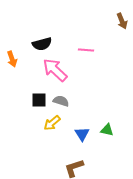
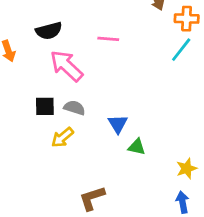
blue triangle: (82, 134) -> (118, 124), moved

